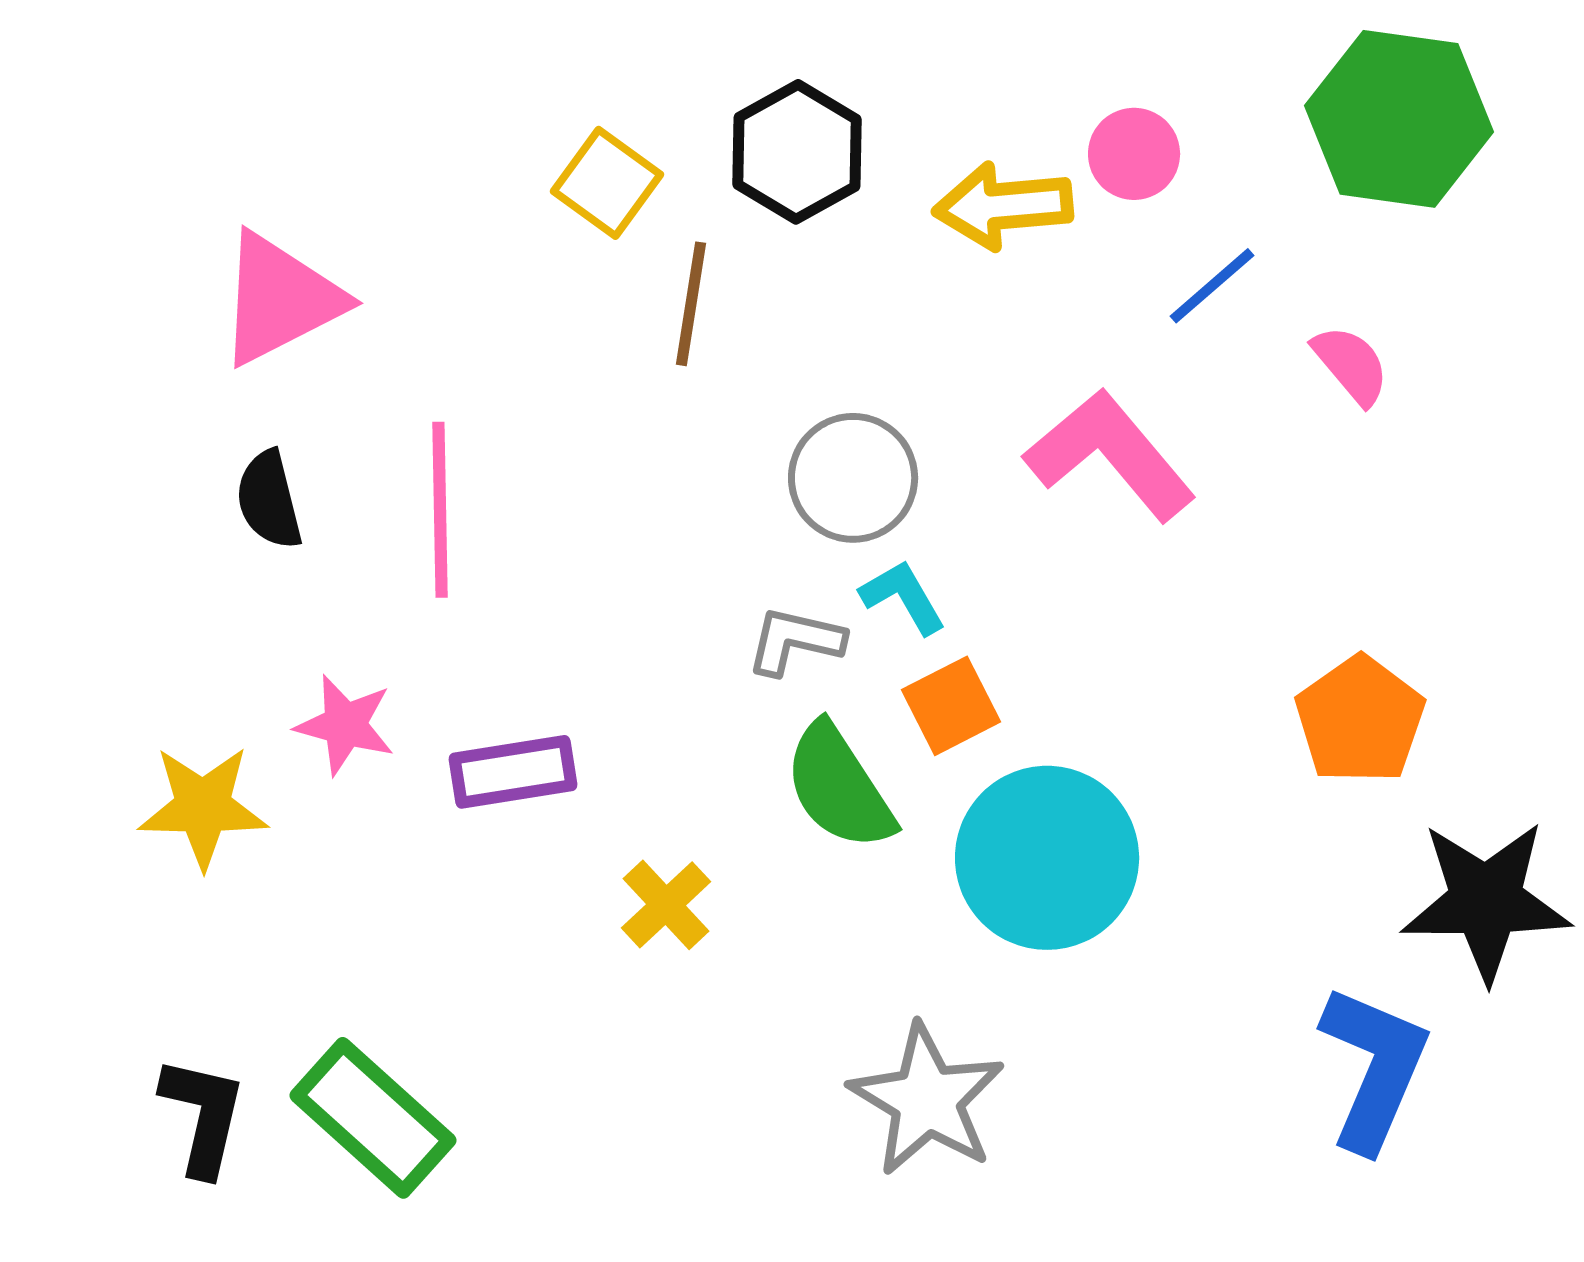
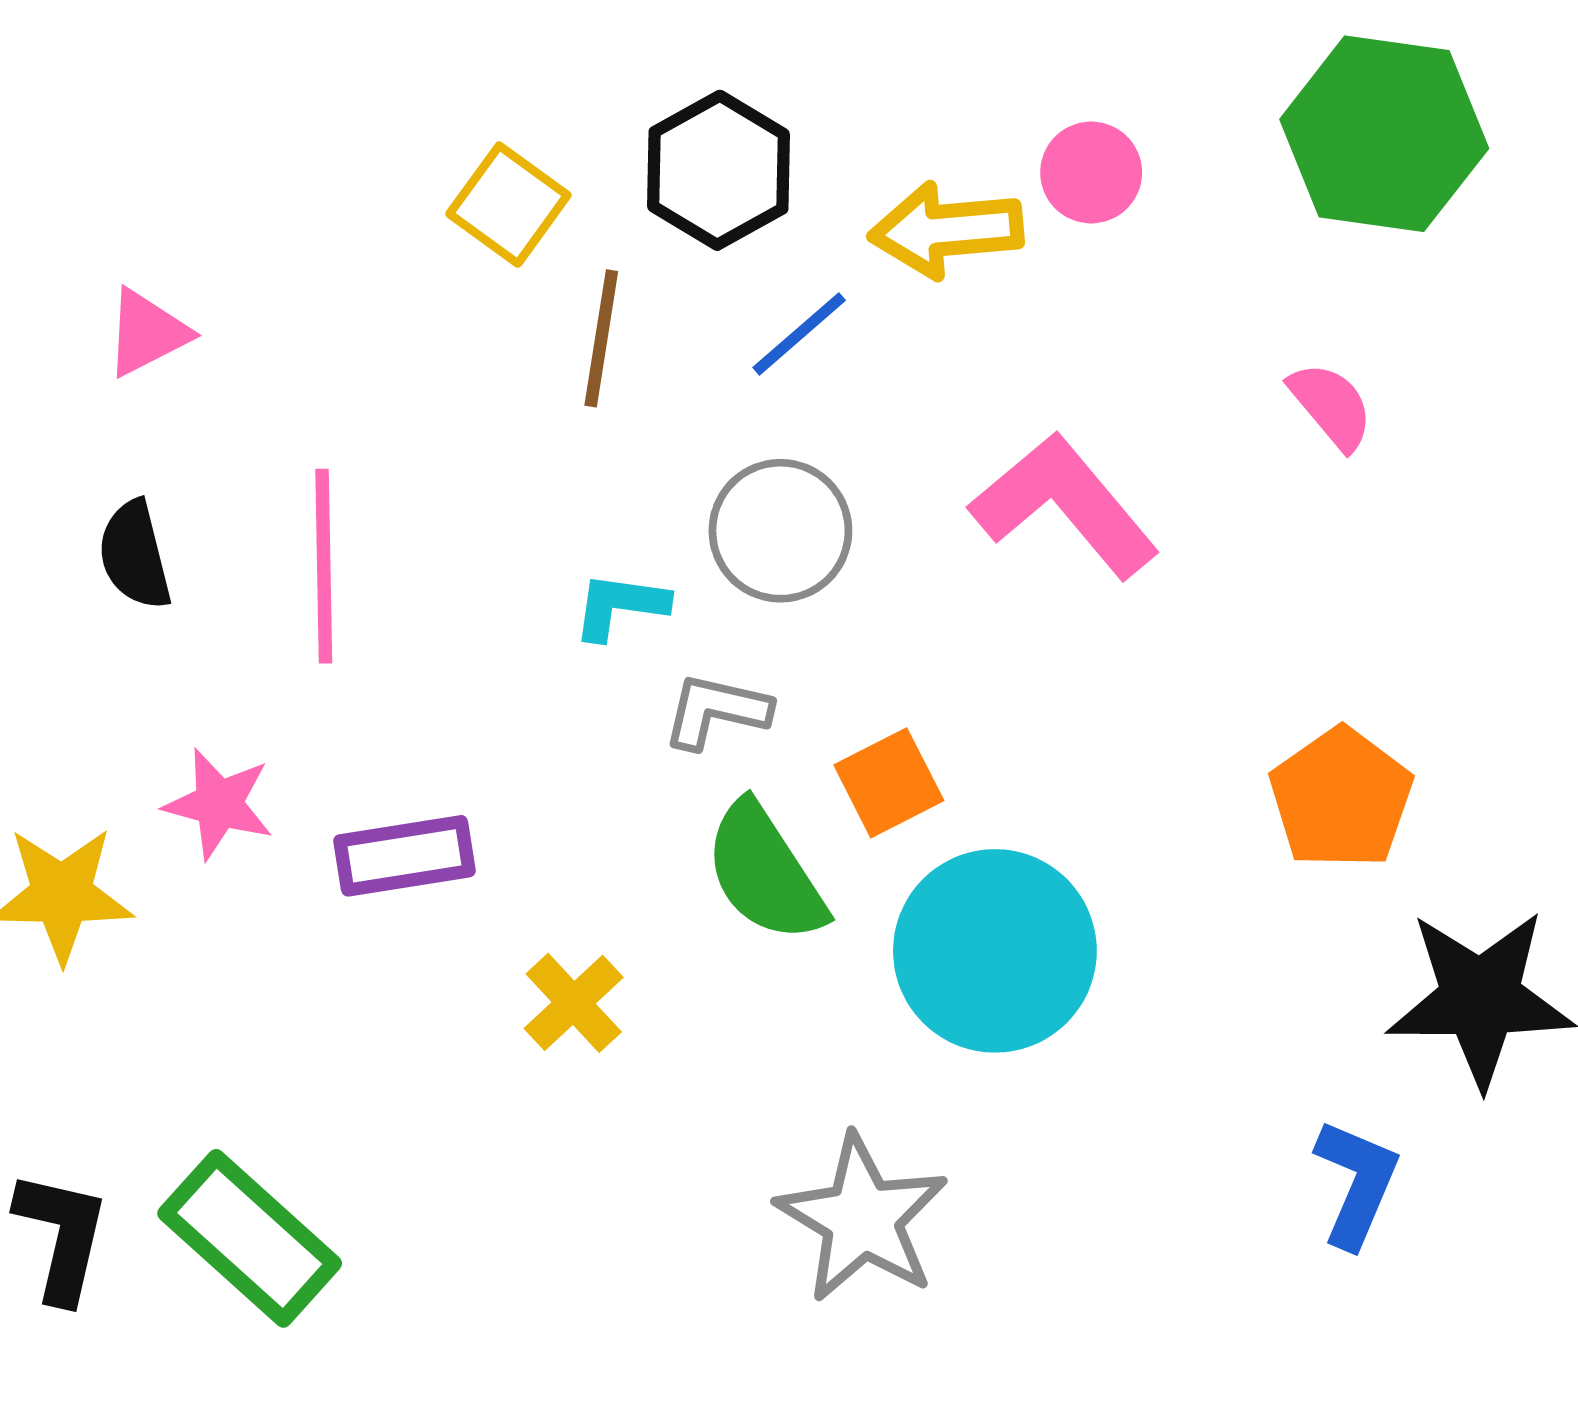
blue line: (1212, 286) -> (799, 334), moved
pink triangle: (280, 299) -> (147, 333), size x0.6
cyan L-shape: (903, 597) -> (620, 606), moved, turned -52
blue L-shape: (1374, 1068) -> (1357, 1183), size x0.7

